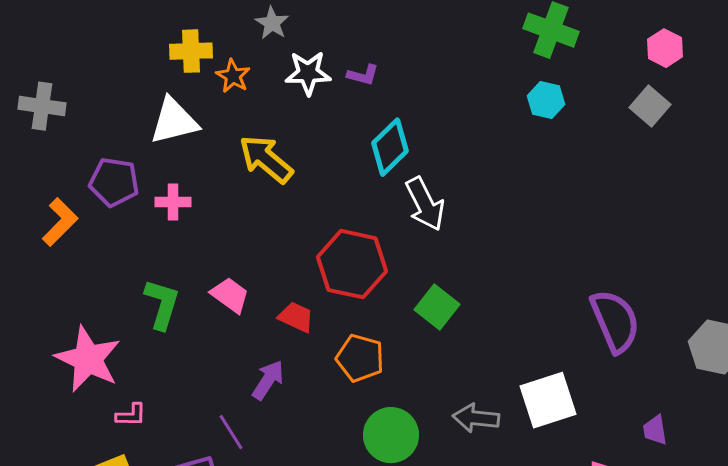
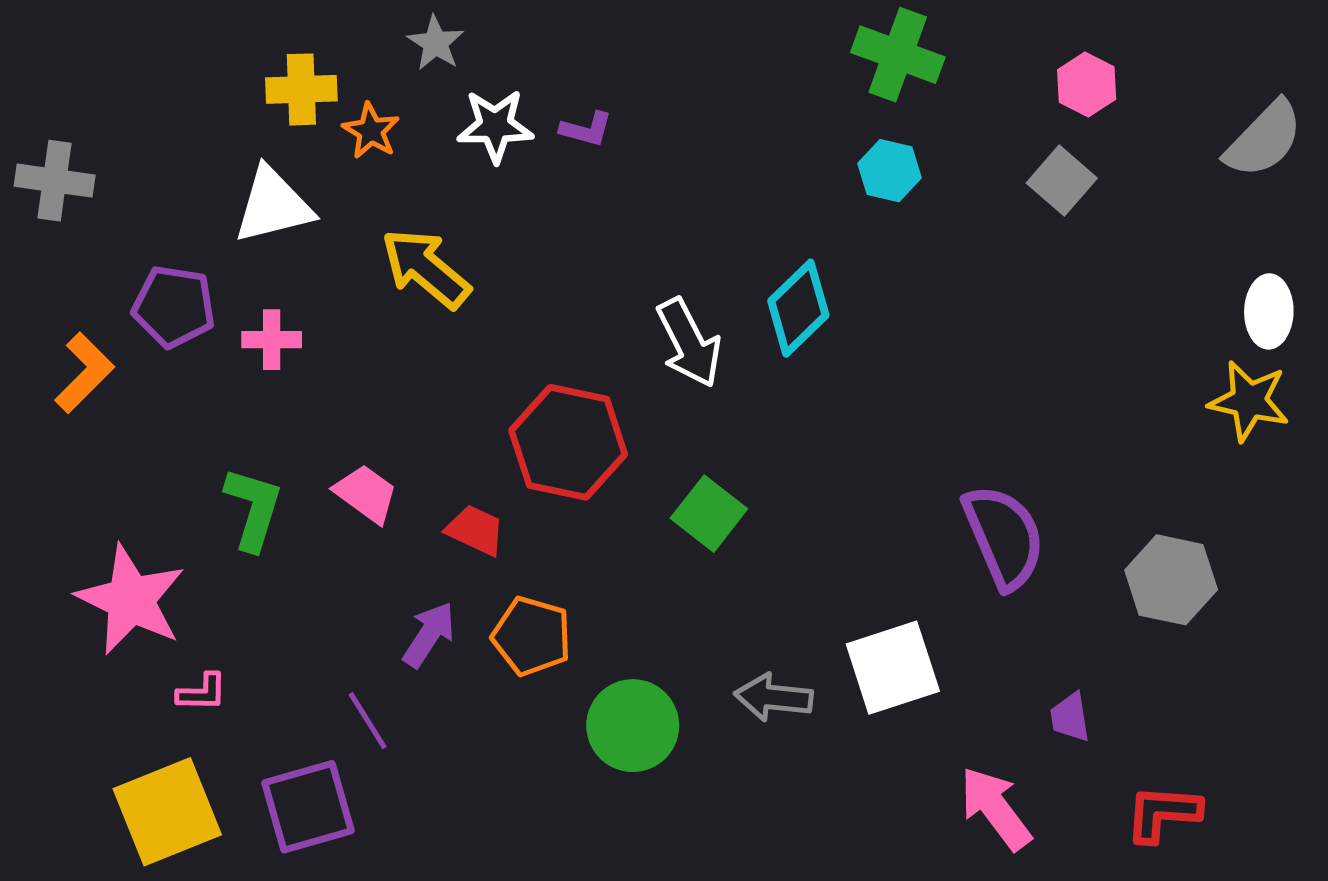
cyan diamond: (390, 147) -> (798, 308), moved
orange pentagon: (360, 358) -> (532, 636), moved

